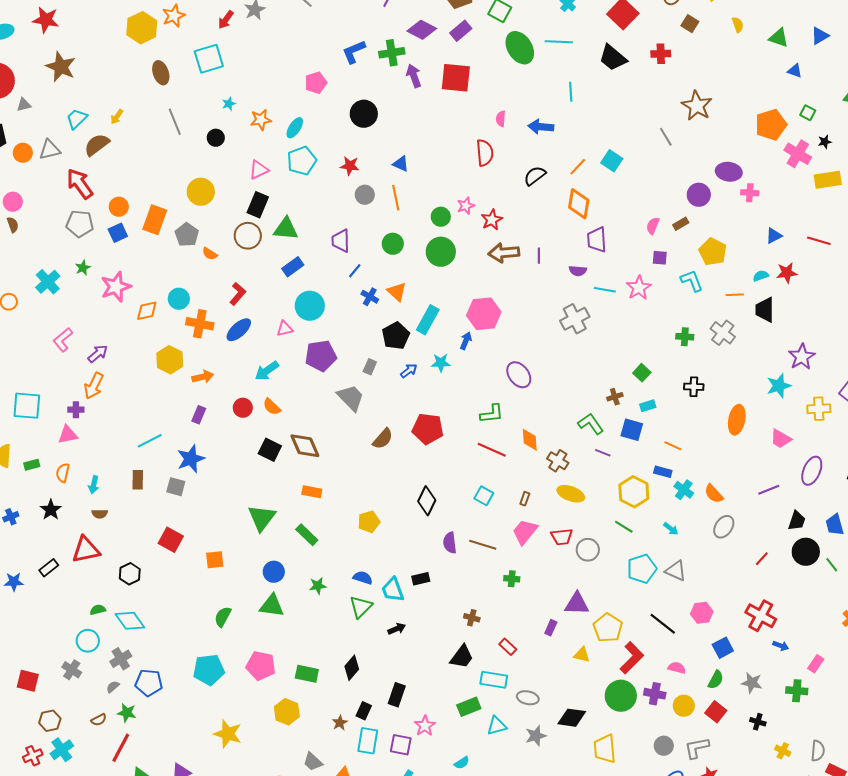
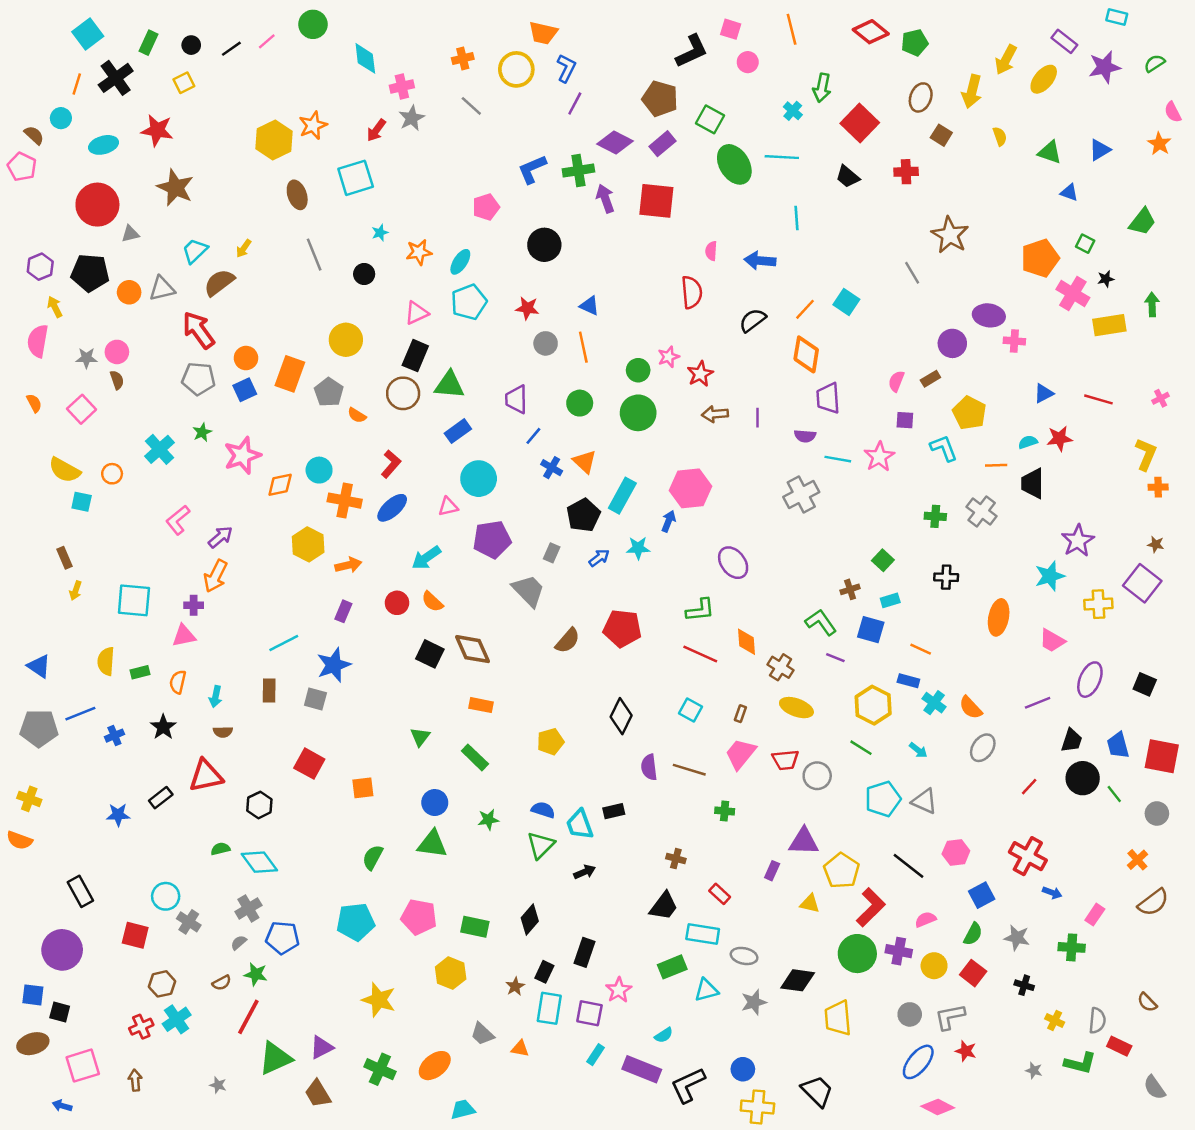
black trapezoid: (613, 58) -> (848, 177), size x0.7
brown arrow: (504, 253) -> (715, 414), size x0.7
green triangle: (262, 518) -> (420, 737), size x0.6
cyan circle: (88, 641) -> (166, 896), moved
pink semicircle: (677, 668) -> (926, 919), turned -36

